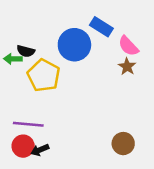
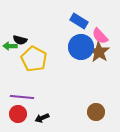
blue circle: (74, 45) -> (81, 47), moved
brown star: (127, 67) -> (99, 52), size x1.5
black arrow: (40, 150) -> (42, 118), moved

